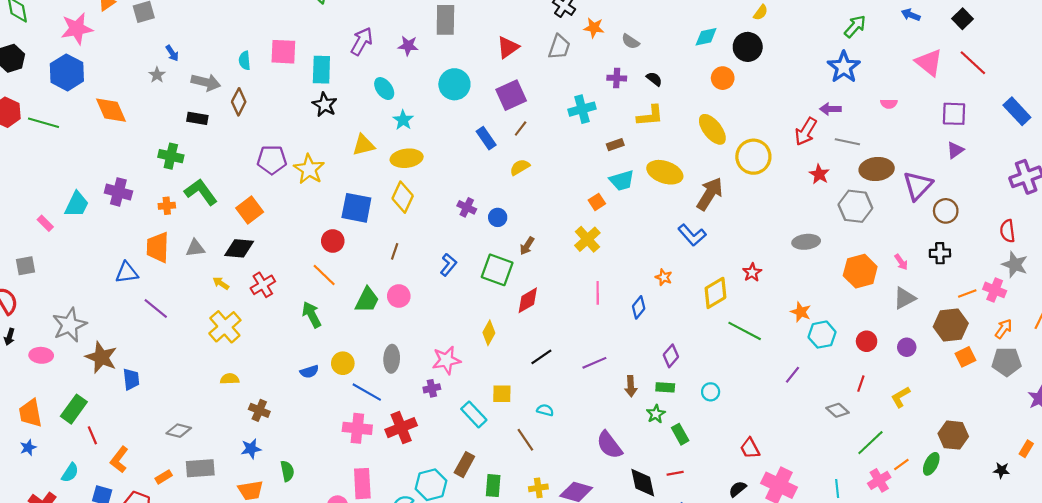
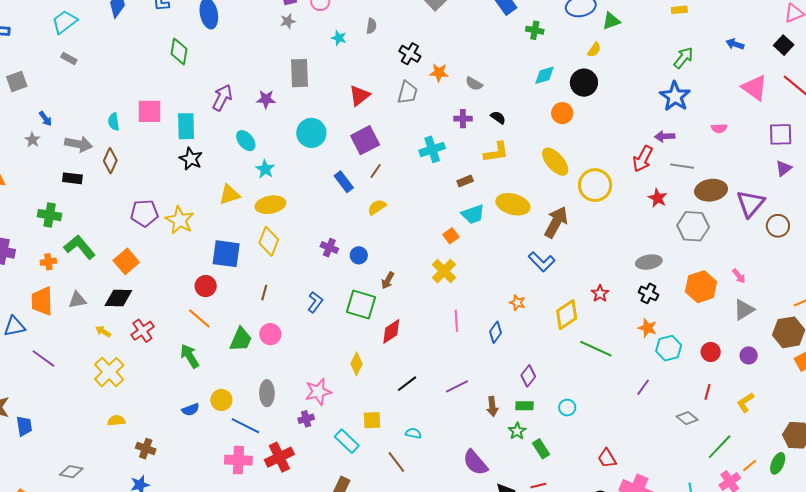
black cross: (940, 253) -> (648, 293), moved, turned 30

